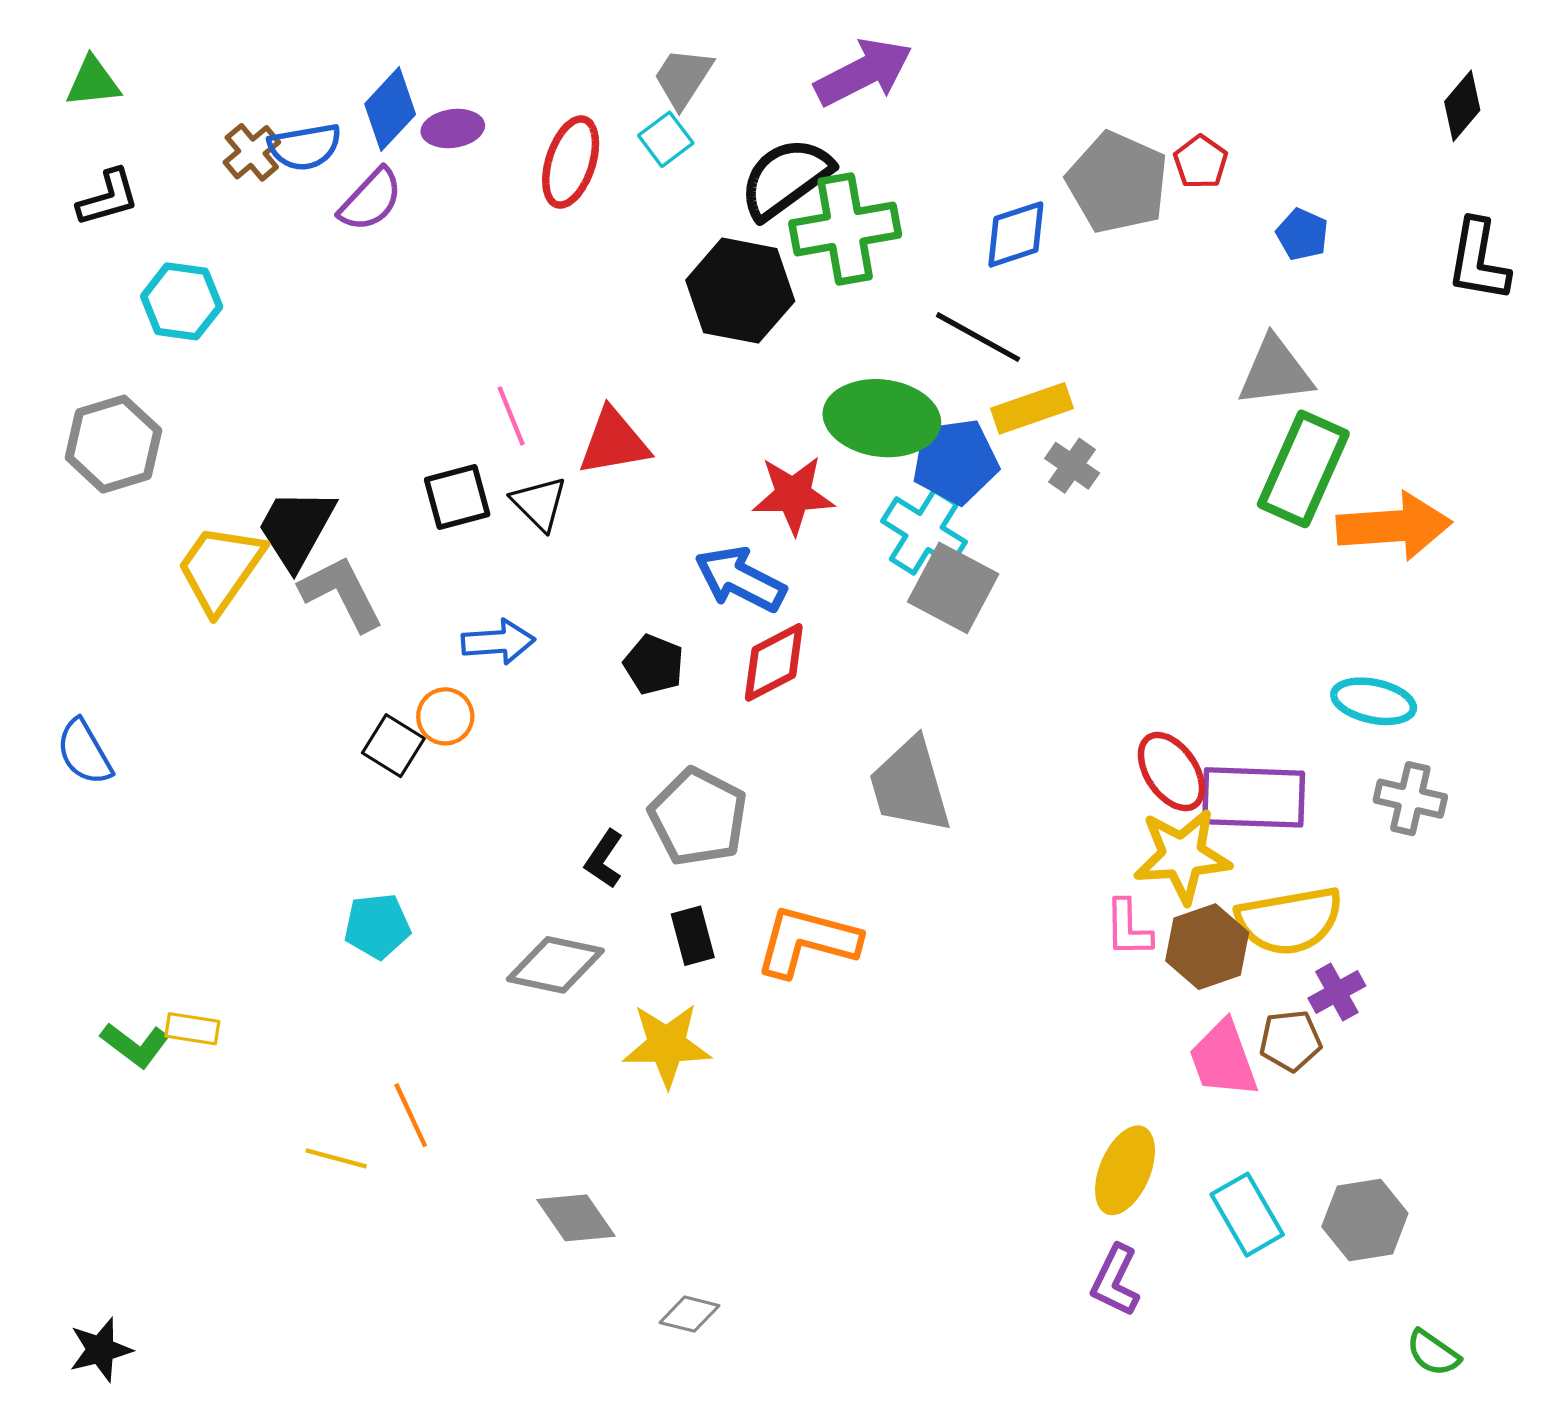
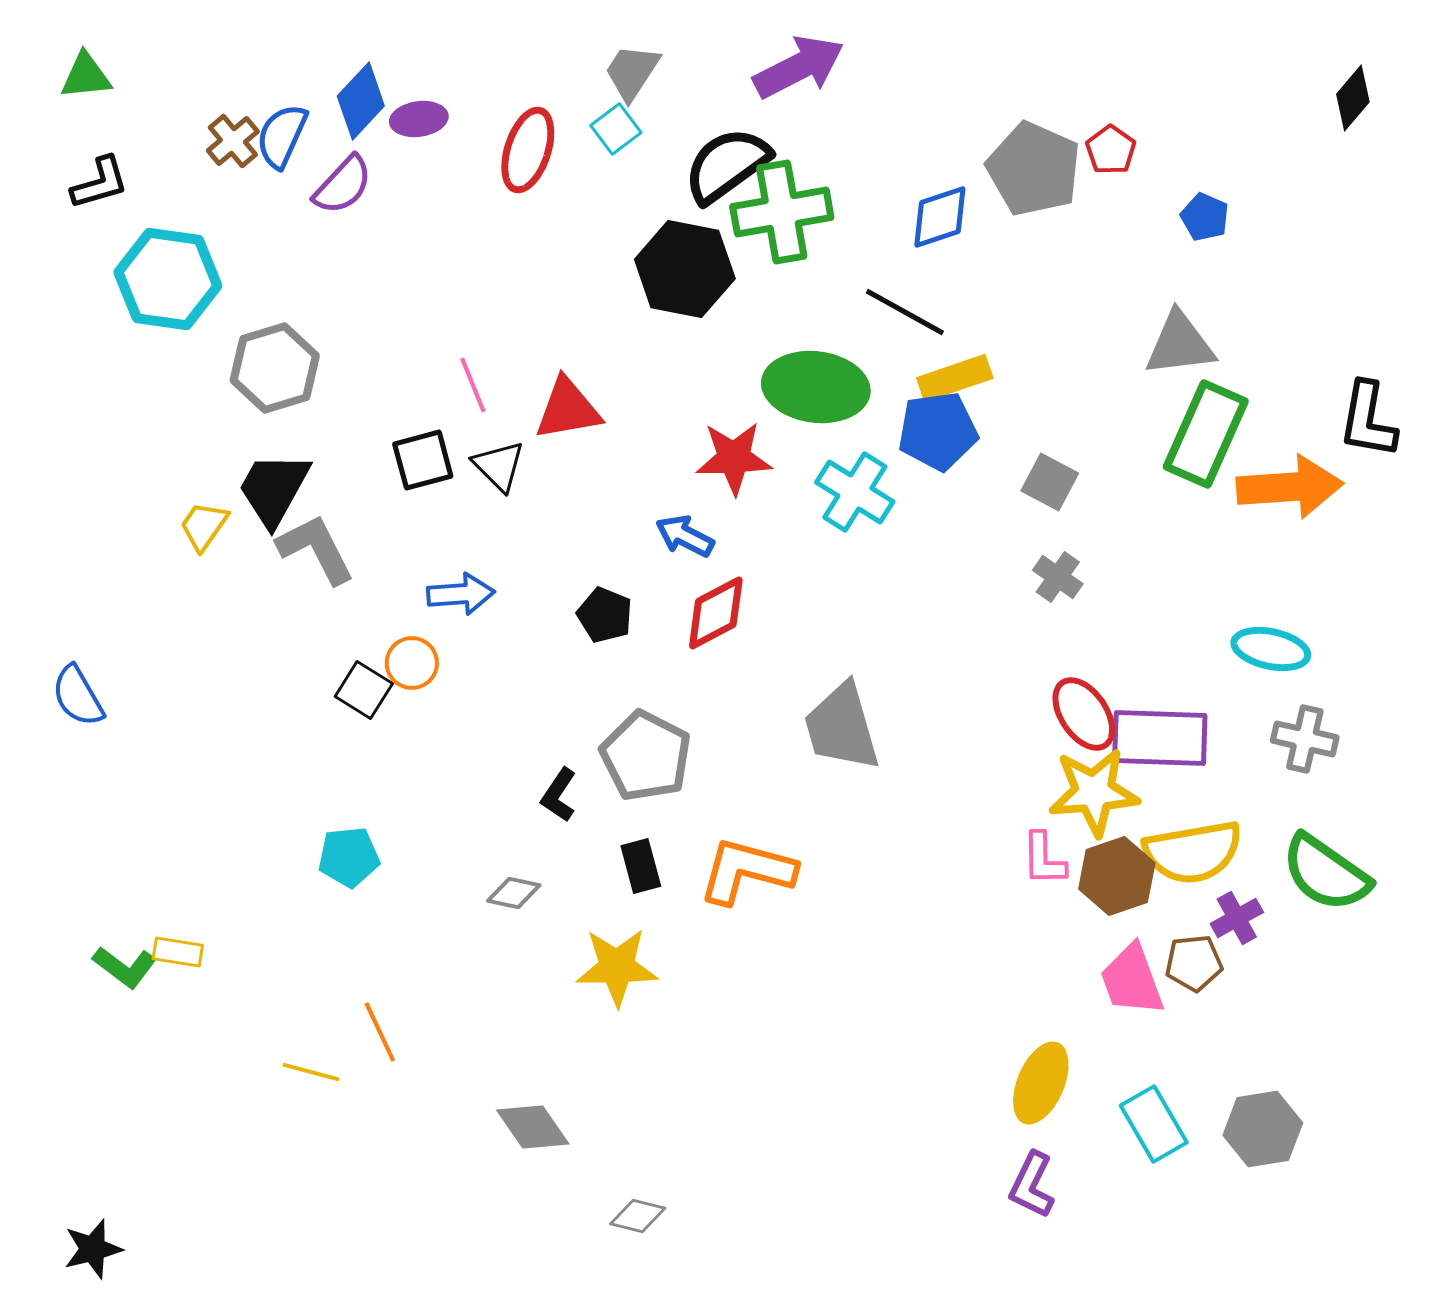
blue semicircle: (305, 147) -> (282, 136), turned 124
black L-shape: (1478, 260) -> (1368, 420), moved
cyan hexagon: (182, 301) -> (168, 279), size x1.4
gray hexagon: (113, 444) -> (275, 368), moved
blue pentagon: (955, 461) -> (938, 431), moved
gray cross: (1072, 466) -> (1058, 577), moved
yellow trapezoid: (220, 568) -> (204, 526), size x0.6
blue arrow: (740, 579) -> (685, 536), size x0.7
gray square: (953, 588) -> (1050, 482), moved, size x0.7
gray diamond: (555, 965) -> (514, 893), size x0.6
green semicircle: (1433, 1353) -> (1326, 873), moved, size x1.8

